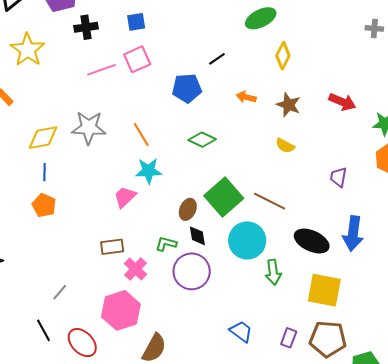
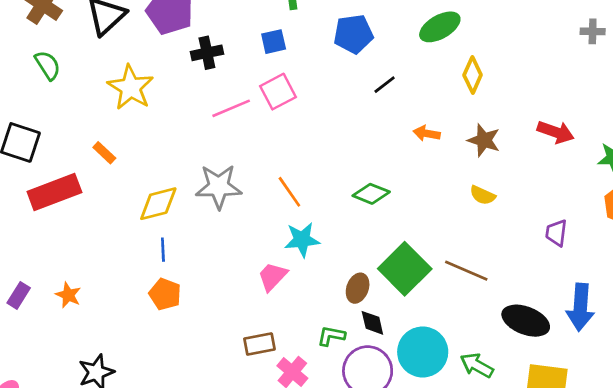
blue pentagon: (187, 88) -> (353, 34), moved
cyan circle: (247, 240) -> (423, 352), moved
green arrow: (273, 272) -> (477, 365), turned 130

